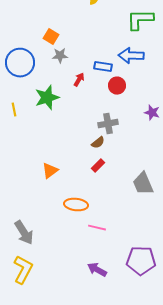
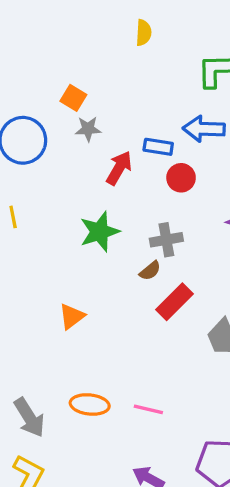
red arrow: (79, 80) -> (119, 168), size x1.5
green star: (47, 98) -> (99, 232), moved
red rectangle: (98, 166) -> (175, 302), moved, size x1.6
orange ellipse: (76, 205) -> (90, 404), moved

